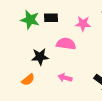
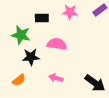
green star: (30, 20) -> (21, 35), moved
pink star: (83, 24) -> (70, 12), moved

